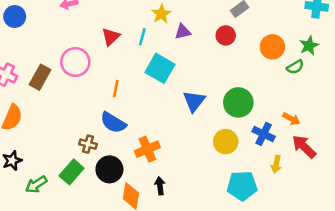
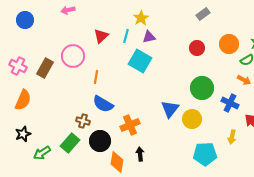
purple triangle: (183, 32) -> (149, 37), moved
red circle: (226, 35) -> (197, 48), moved
orange line: (116, 89) -> (96, 77), moved
blue triangle: (194, 101) -> (170, 109), moved
orange arrow: (291, 119) -> (244, 80), moved
blue cross: (264, 134) -> (230, 103), moved

